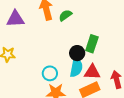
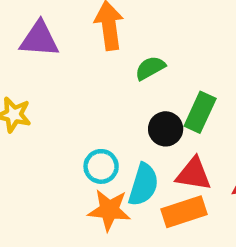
green semicircle: (65, 15) -> (150, 68), moved
cyan semicircle: (76, 67) -> (143, 185), moved

